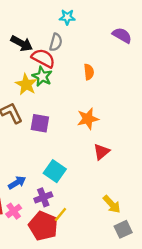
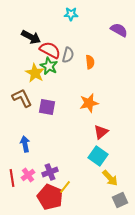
gray semicircle: (56, 42) -> (68, 55), moved
cyan square: (55, 171) -> (98, 156), moved
blue arrow: (17, 183) -> (25, 144), moved, turned -70
pink cross: (14, 211) -> (28, 175), moved

